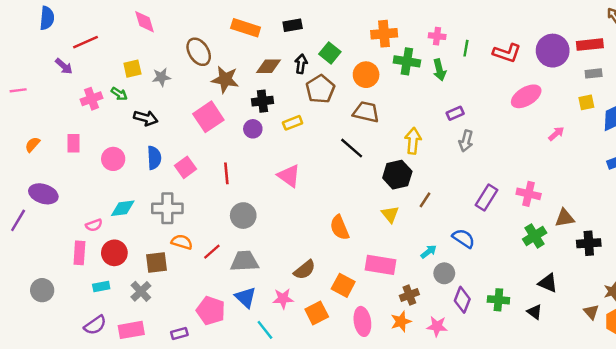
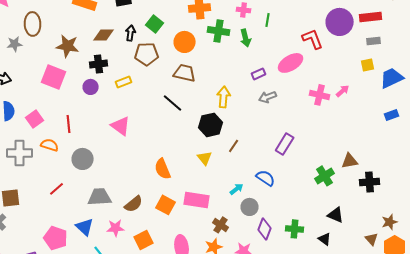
brown ellipse: (199, 52) -> (33, 24), moved, turned 30
red L-shape: (507, 53) -> (313, 39), moved, turned -130
brown pentagon: (320, 89) -> (147, 54), turned 30
pink ellipse: (526, 96) -> (291, 63), moved
pink square: (208, 117) -> (54, 77), turned -35
gray arrow: (466, 141) -> (268, 97), turned 54
pink cross: (529, 194) -> (320, 95), moved
orange semicircle: (182, 242) -> (50, 145), moved
gray trapezoid: (244, 261) -> (100, 197), moved
orange square: (343, 285) -> (166, 205), moved
brown cross: (409, 295) -> (221, 225), turned -35

